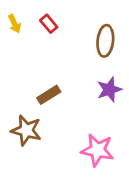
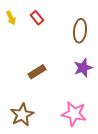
brown star: (26, 130) -> (22, 115), moved, turned 30

